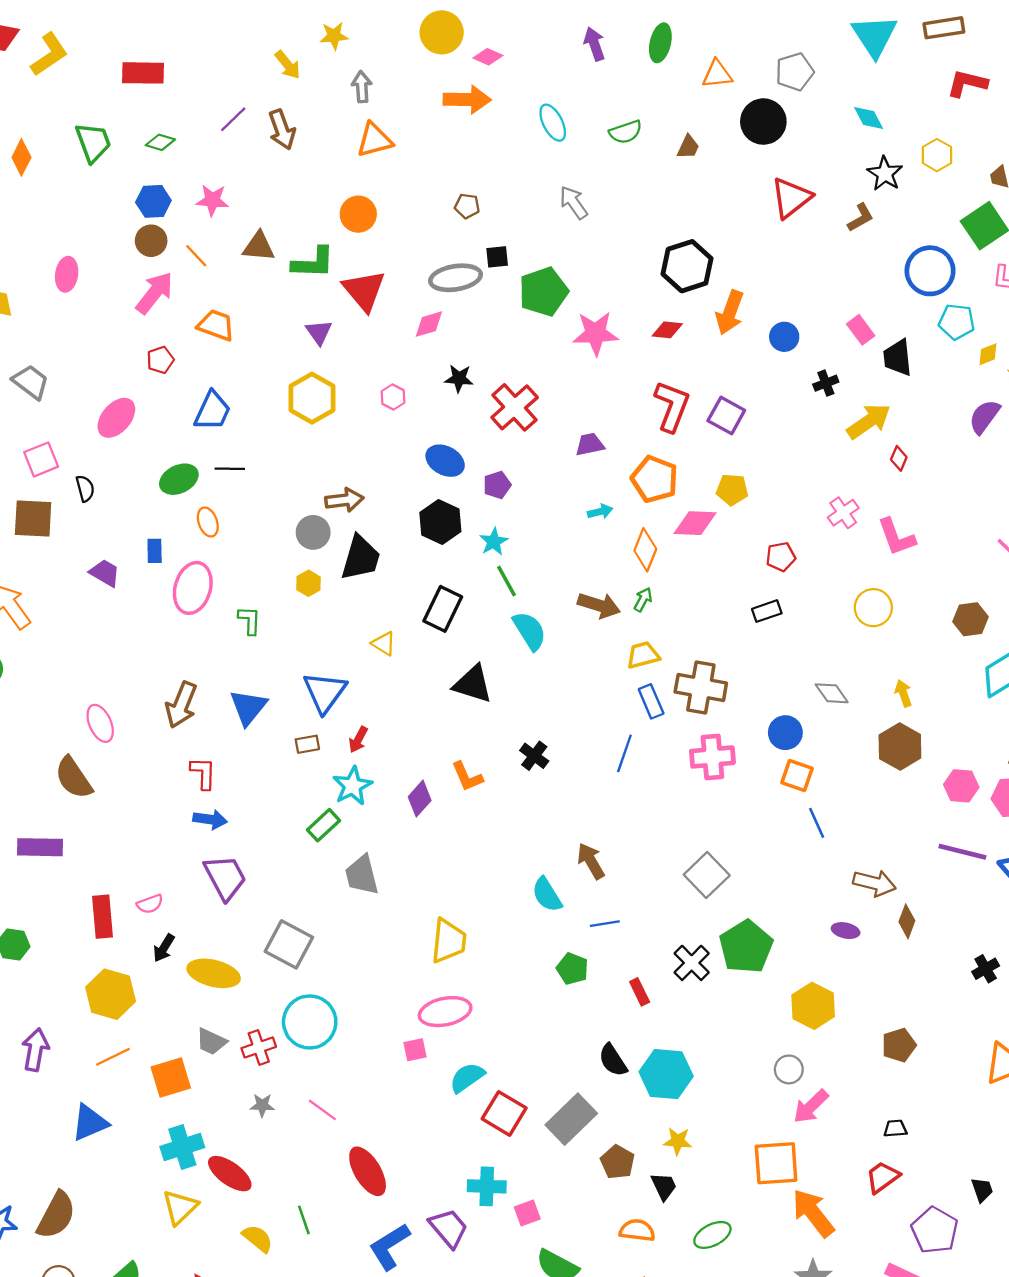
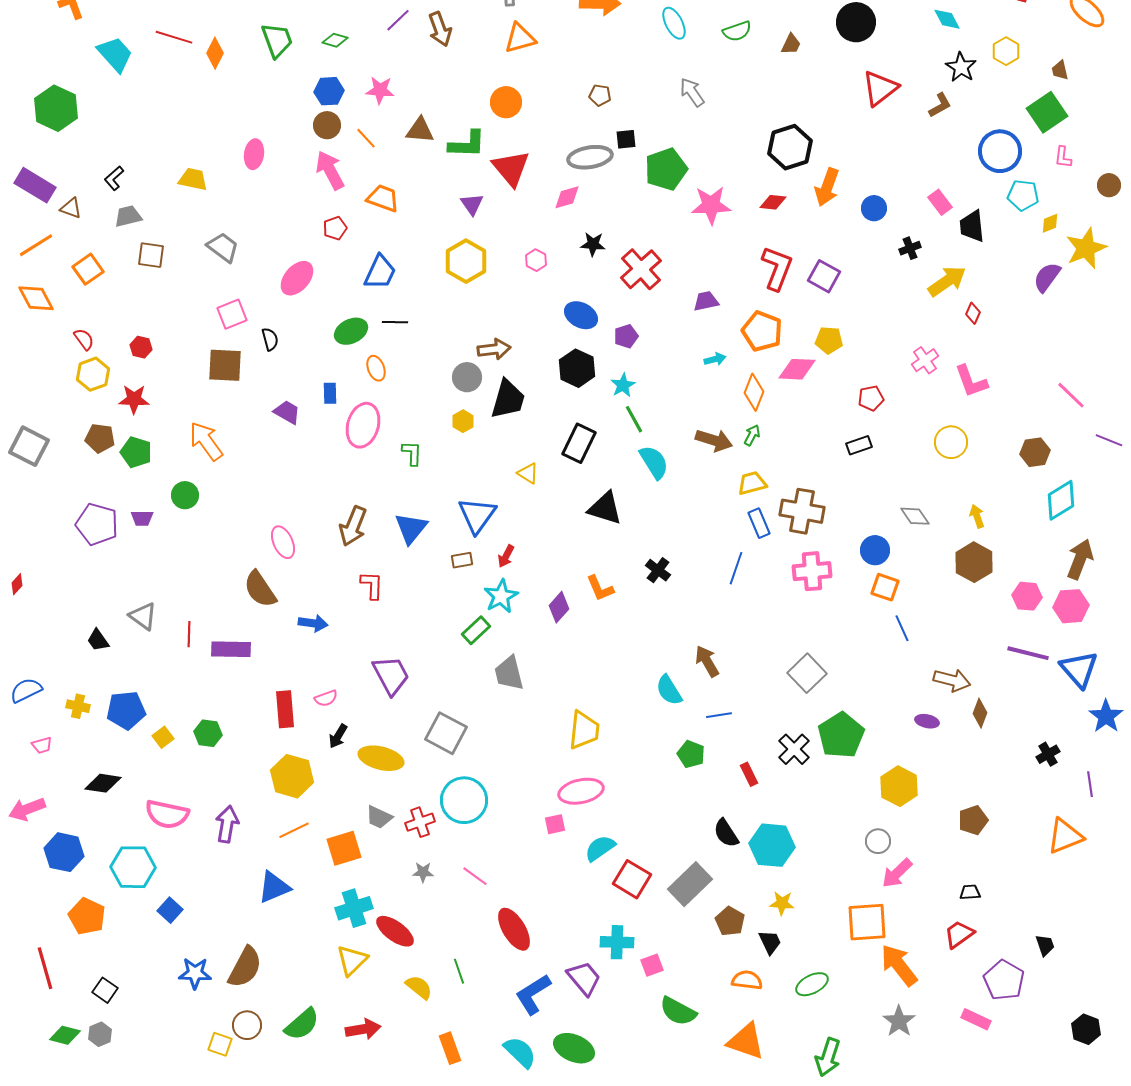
pink arrow: (155, 293) -> (330, 170), turned -66
blue arrow: (210, 819) -> (313, 623), moved

